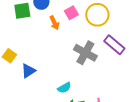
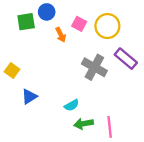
pink square: (71, 13) -> (79, 24), turned -32
blue triangle: (28, 71) -> (29, 97), moved

